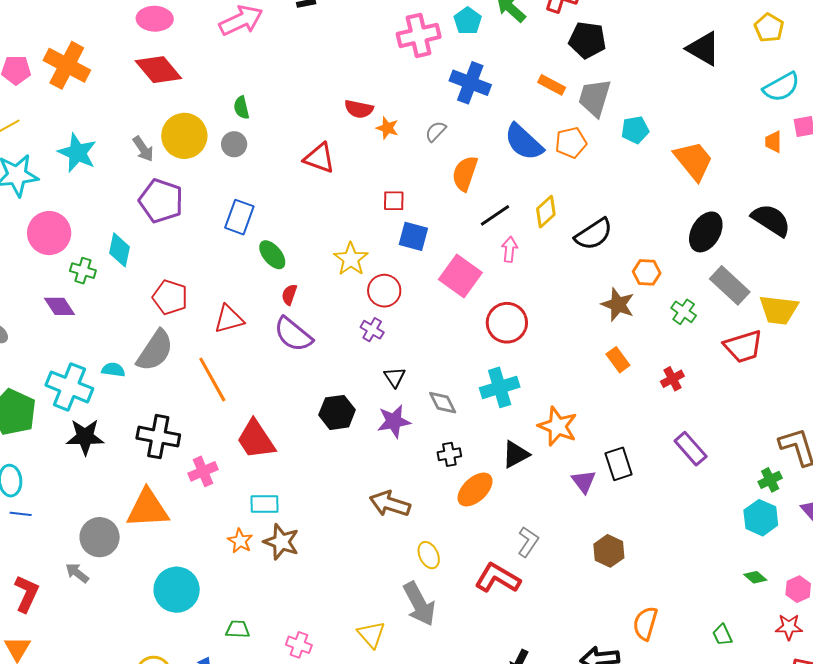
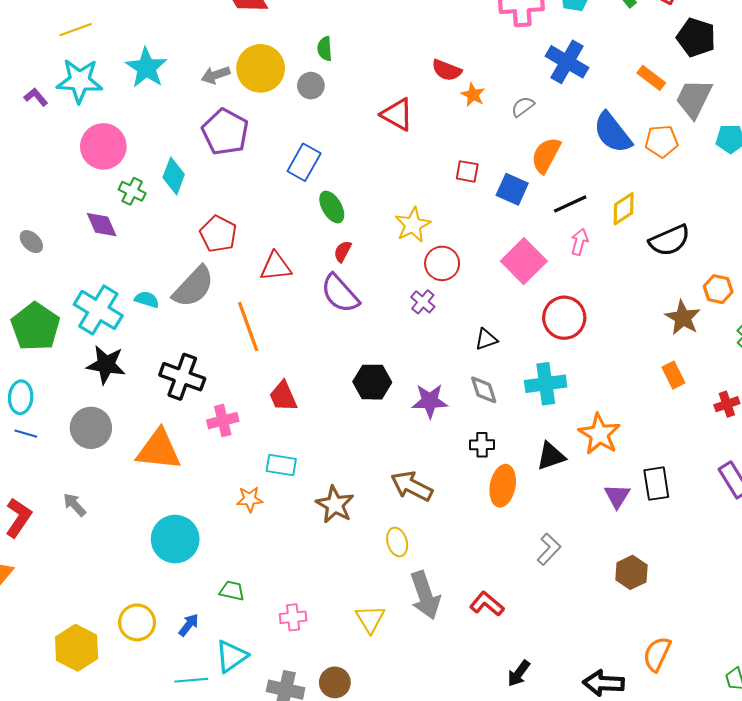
gray arrow: (143, 149) -> (216, 75), turned 96
blue square: (413, 236) -> (512, 189), moved
black triangle: (395, 377) -> (486, 339), moved, turned 35
red trapezoid: (256, 439) -> (283, 396), size x0.7
orange ellipse: (475, 490) -> (503, 486), turned -45
gray circle: (100, 537) -> (91, 428), moved
orange star: (240, 541) -> (250, 499), turned 30
brown star: (281, 542) -> (335, 505), moved
yellow ellipse: (429, 555) -> (397, 542), moved
red L-shape: (498, 578) -> (487, 604), moved, size x0.7
pink cross: (299, 645) -> (293, 617), turned -35

